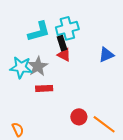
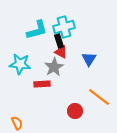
blue triangle: (106, 55) -> (89, 59), moved, turned -35
gray star: (38, 66) -> (54, 67), moved
orange line: (104, 124) -> (99, 97), moved

